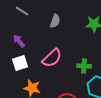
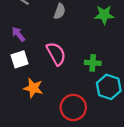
pink semicircle: (52, 58) -> (56, 54), turned -75

